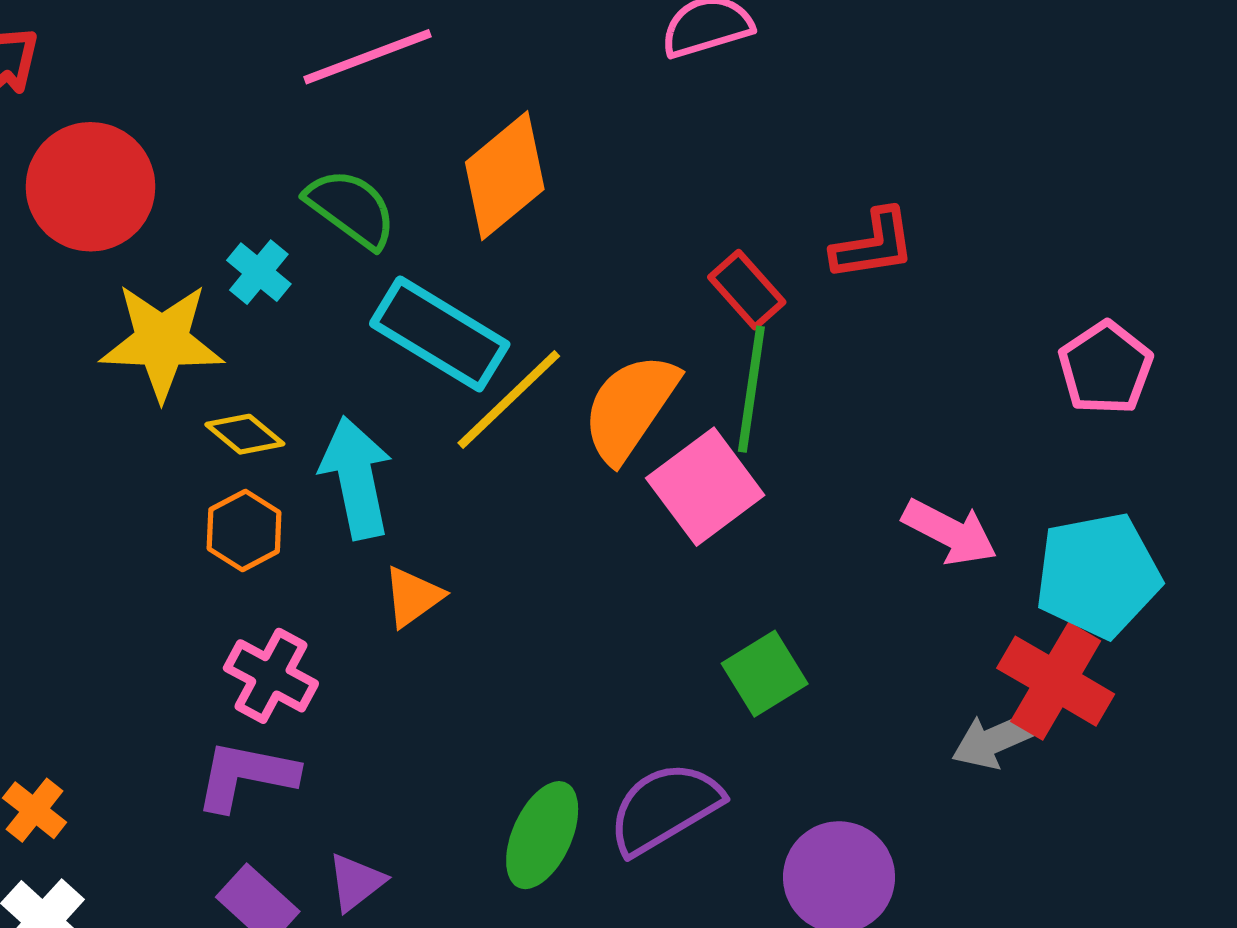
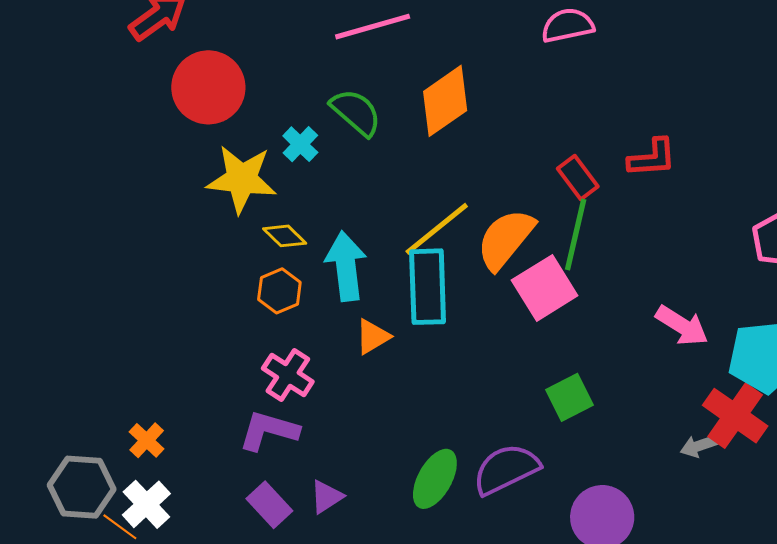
cyan rectangle: (440, 334) -> (428, 287), moved, turned 52
gray arrow: (996, 739) -> (699, 446), size x0.7

